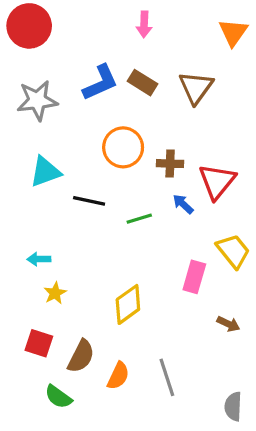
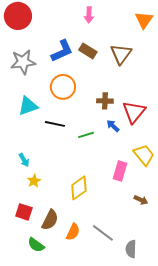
orange circle: (123, 147) -> (63, 87), moved
cyan arrow: (39, 259) -> (24, 160), turned -120
gray line: (167, 377) -> (103, 233), turned -35
gray semicircle: (233, 406) -> (131, 249), moved

